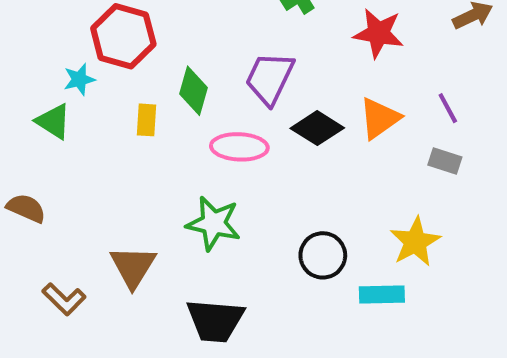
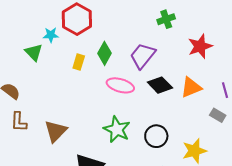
red star: (379, 33) -> (200, 46), turned 30
green star: (213, 223) -> (117, 129), moved
black circle: (323, 255) -> (156, 136), moved
brown L-shape: (64, 299) -> (19, 122), moved, turned 35

